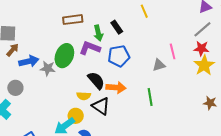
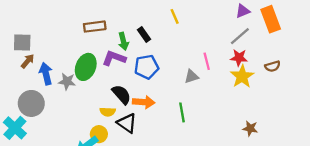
blue arrow: (29, 61) -> (46, 74), turned -90
gray circle: (15, 88) -> (31, 103), size x1.5
brown star: (210, 103) -> (250, 128), moved

